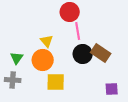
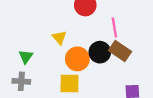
pink line: (78, 31) -> (114, 27), moved
orange circle: (43, 60) -> (77, 59), moved

